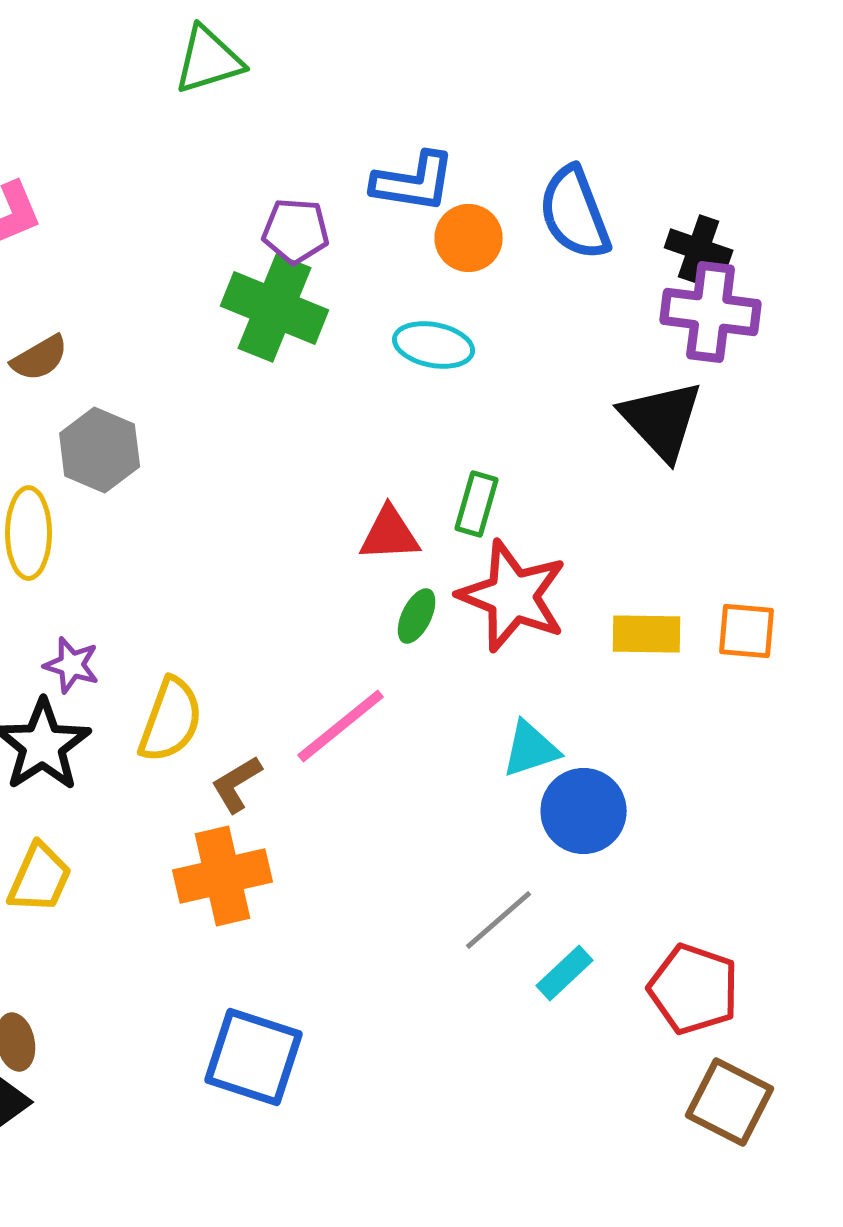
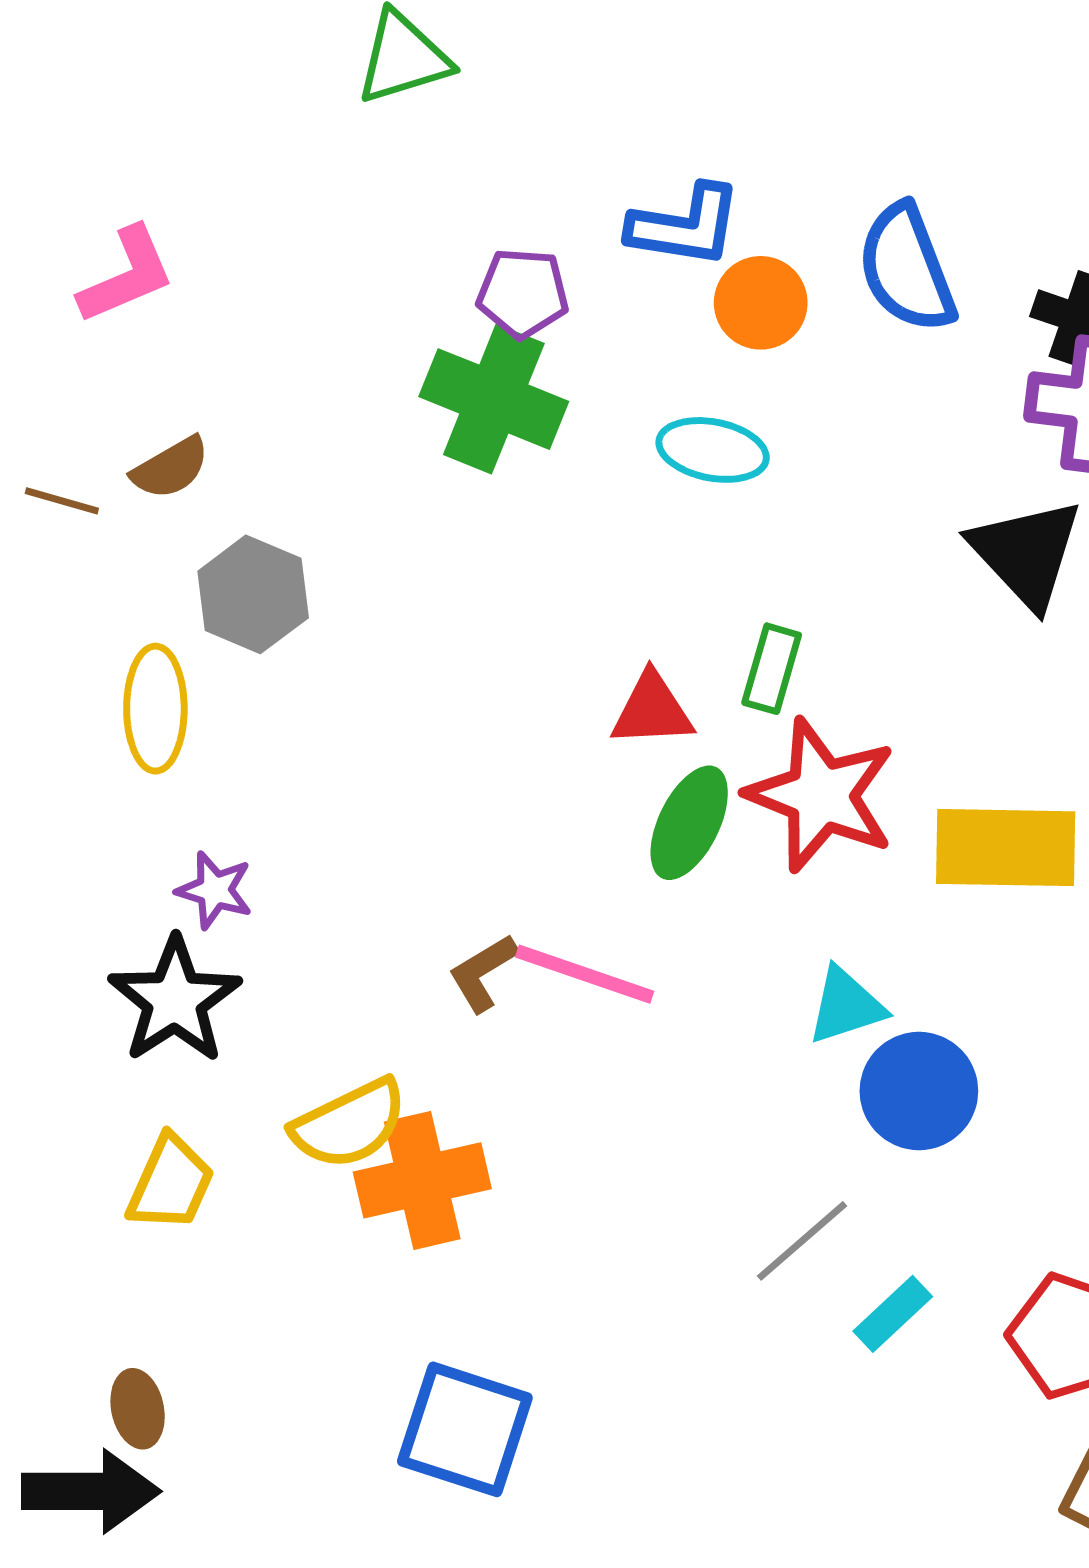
green ellipse: (417, 616) -> (689, 823), size x1.5
yellow rectangle: (647, 634) -> (1006, 848), size x1.5
yellow semicircle: (171, 720) -> (349, 1124), moved, turned 44
pink line: (341, 726) -> (585, 974), turned 58
brown L-shape: (237, 784) -> (483, 973), moved

